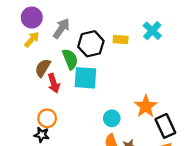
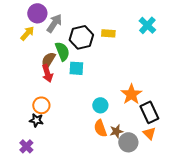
purple circle: (32, 18) -> (37, 13), moved
cyan cross: (152, 31) -> (147, 25), moved
brown semicircle: (43, 68) -> (48, 60), moved
cyan square: (85, 78) -> (76, 68), size x0.7

